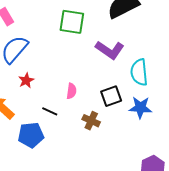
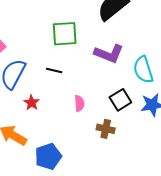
black line: (50, 111) -> (54, 70), moved

